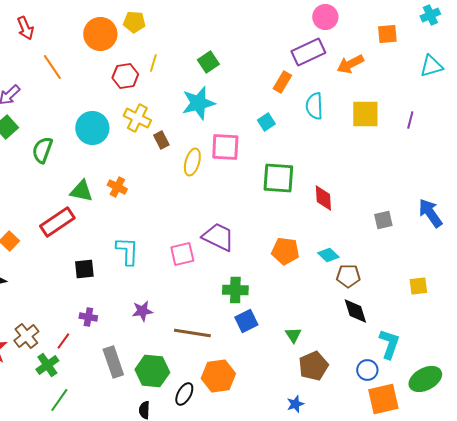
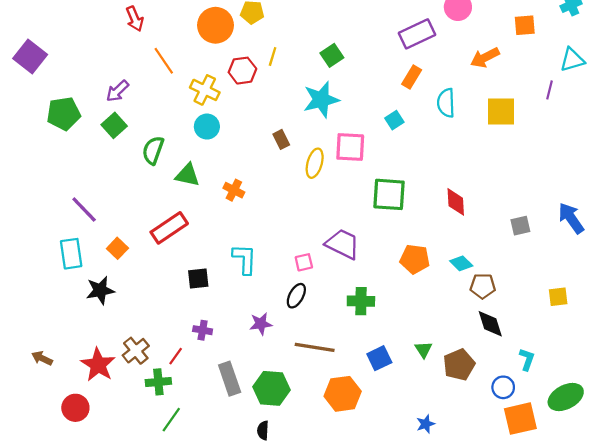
purple rectangle: (308, 52) -> (417, 34), moved
yellow cross: (137, 118) -> (205, 90), moved
purple line: (410, 120) -> (550, 90), moved
cyan circle: (92, 128) -> (207, 127), size x0.7
green square: (278, 178) -> (389, 194), moved
green triangle: (81, 191) -> (187, 175), moved
pink square: (182, 254) -> (304, 262), size x0.7
blue square: (246, 321) -> (379, 358), moved
cyan L-shape: (389, 344) -> (527, 359), size x0.7
green cross: (47, 365) -> (158, 382), turned 30
brown pentagon: (313, 366) -> (459, 365), moved
black ellipse: (184, 394) -> (296, 296), moved

